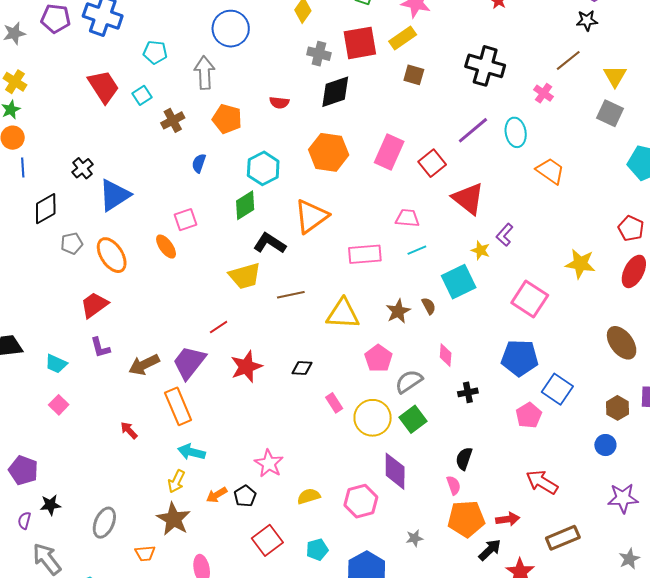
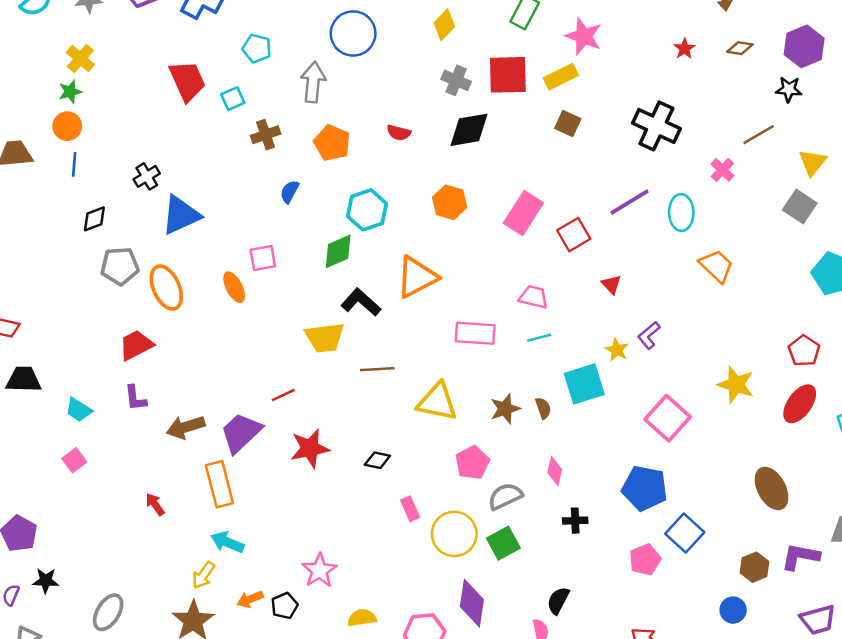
orange hexagon: (329, 152) -> (450, 202), size x0.7
red triangle: (468, 199) -> (611, 284), size x0.5
black diamond: (46, 209) -> (94, 219), size x0.7
gray pentagon: (72, 243) -> (120, 266), size x1.4

